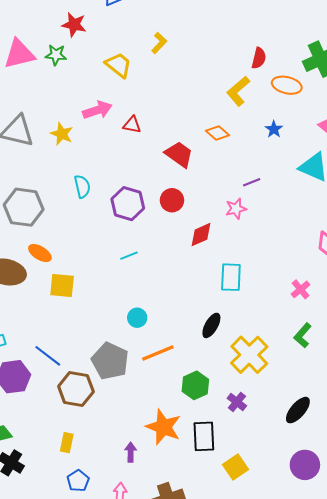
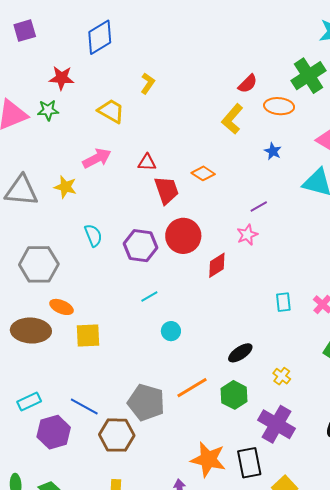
red semicircle: (259, 58) -> (248, 84), turned 40
red triangle: (132, 125) -> (147, 162), moved
orange diamond: (217, 133) -> (203, 173), moved
red trapezoid: (179, 154) -> (166, 190), moved, turned 44
red circle: (172, 200) -> (183, 236), size x1.5
cyan rectangle: (231, 277) -> (283, 302), moved, size x0.7
cyan circle: (137, 318) -> (171, 331), moved
black ellipse: (211, 325) -> (240, 353), turned 35
yellow cross: (249, 355) -> (282, 376), size x0.5
green hexagon: (195, 385) -> (234, 395), moved
purple cross: (237, 402) -> (277, 424), size x1.8

